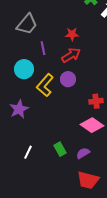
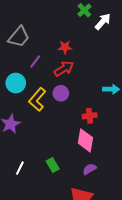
purple line: (43, 48) -> (35, 61), turned 48
pink diamond: (92, 125) -> (85, 140), turned 65
purple semicircle: (83, 153) -> (90, 169), moved

